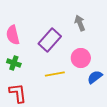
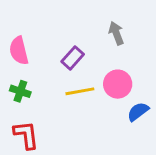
purple rectangle: (50, 40) -> (73, 58), size x0.7
yellow line: (55, 74) -> (80, 91), moved

